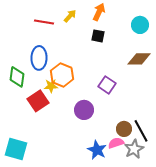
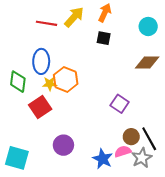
yellow arrow: (70, 16) -> (74, 17), size x1.5
purple square: (107, 85) -> (120, 104), moved
yellow star: (51, 86) -> (50, 84), moved
purple circle: (84, 110) -> (63, 145), moved

